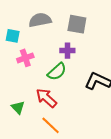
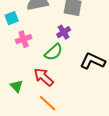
cyan square: (13, 36) -> (12, 18), turned -32
purple cross: (67, 51) -> (64, 32), turned -32

